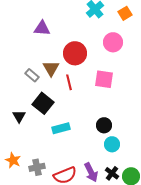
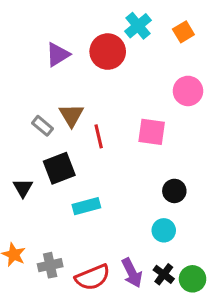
purple triangle: (42, 28) -> (58, 55), turned -36
pink circle: (113, 42) -> (188, 91), moved
red circle: (75, 53) -> (108, 52), moved
black square: (43, 103) -> (59, 168), turned 30
black circle: (104, 125) -> (174, 191), moved

